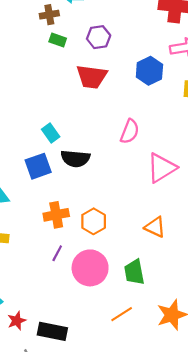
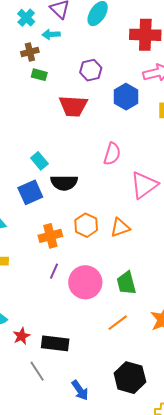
purple hexagon: (99, 37) -> (91, 70), moved
orange hexagon: (94, 221) -> (86, 225), moved
orange triangle: (155, 227) -> (120, 228), moved, turned -40

